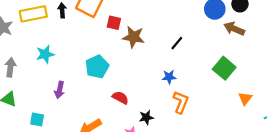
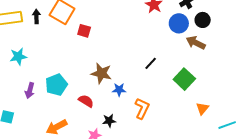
brown star: (134, 37) -> (101, 73), moved
black line: (177, 43) -> (151, 63), moved
cyan pentagon: (97, 67) -> (56, 85), moved
blue star: (169, 77) -> (119, 90), moved

